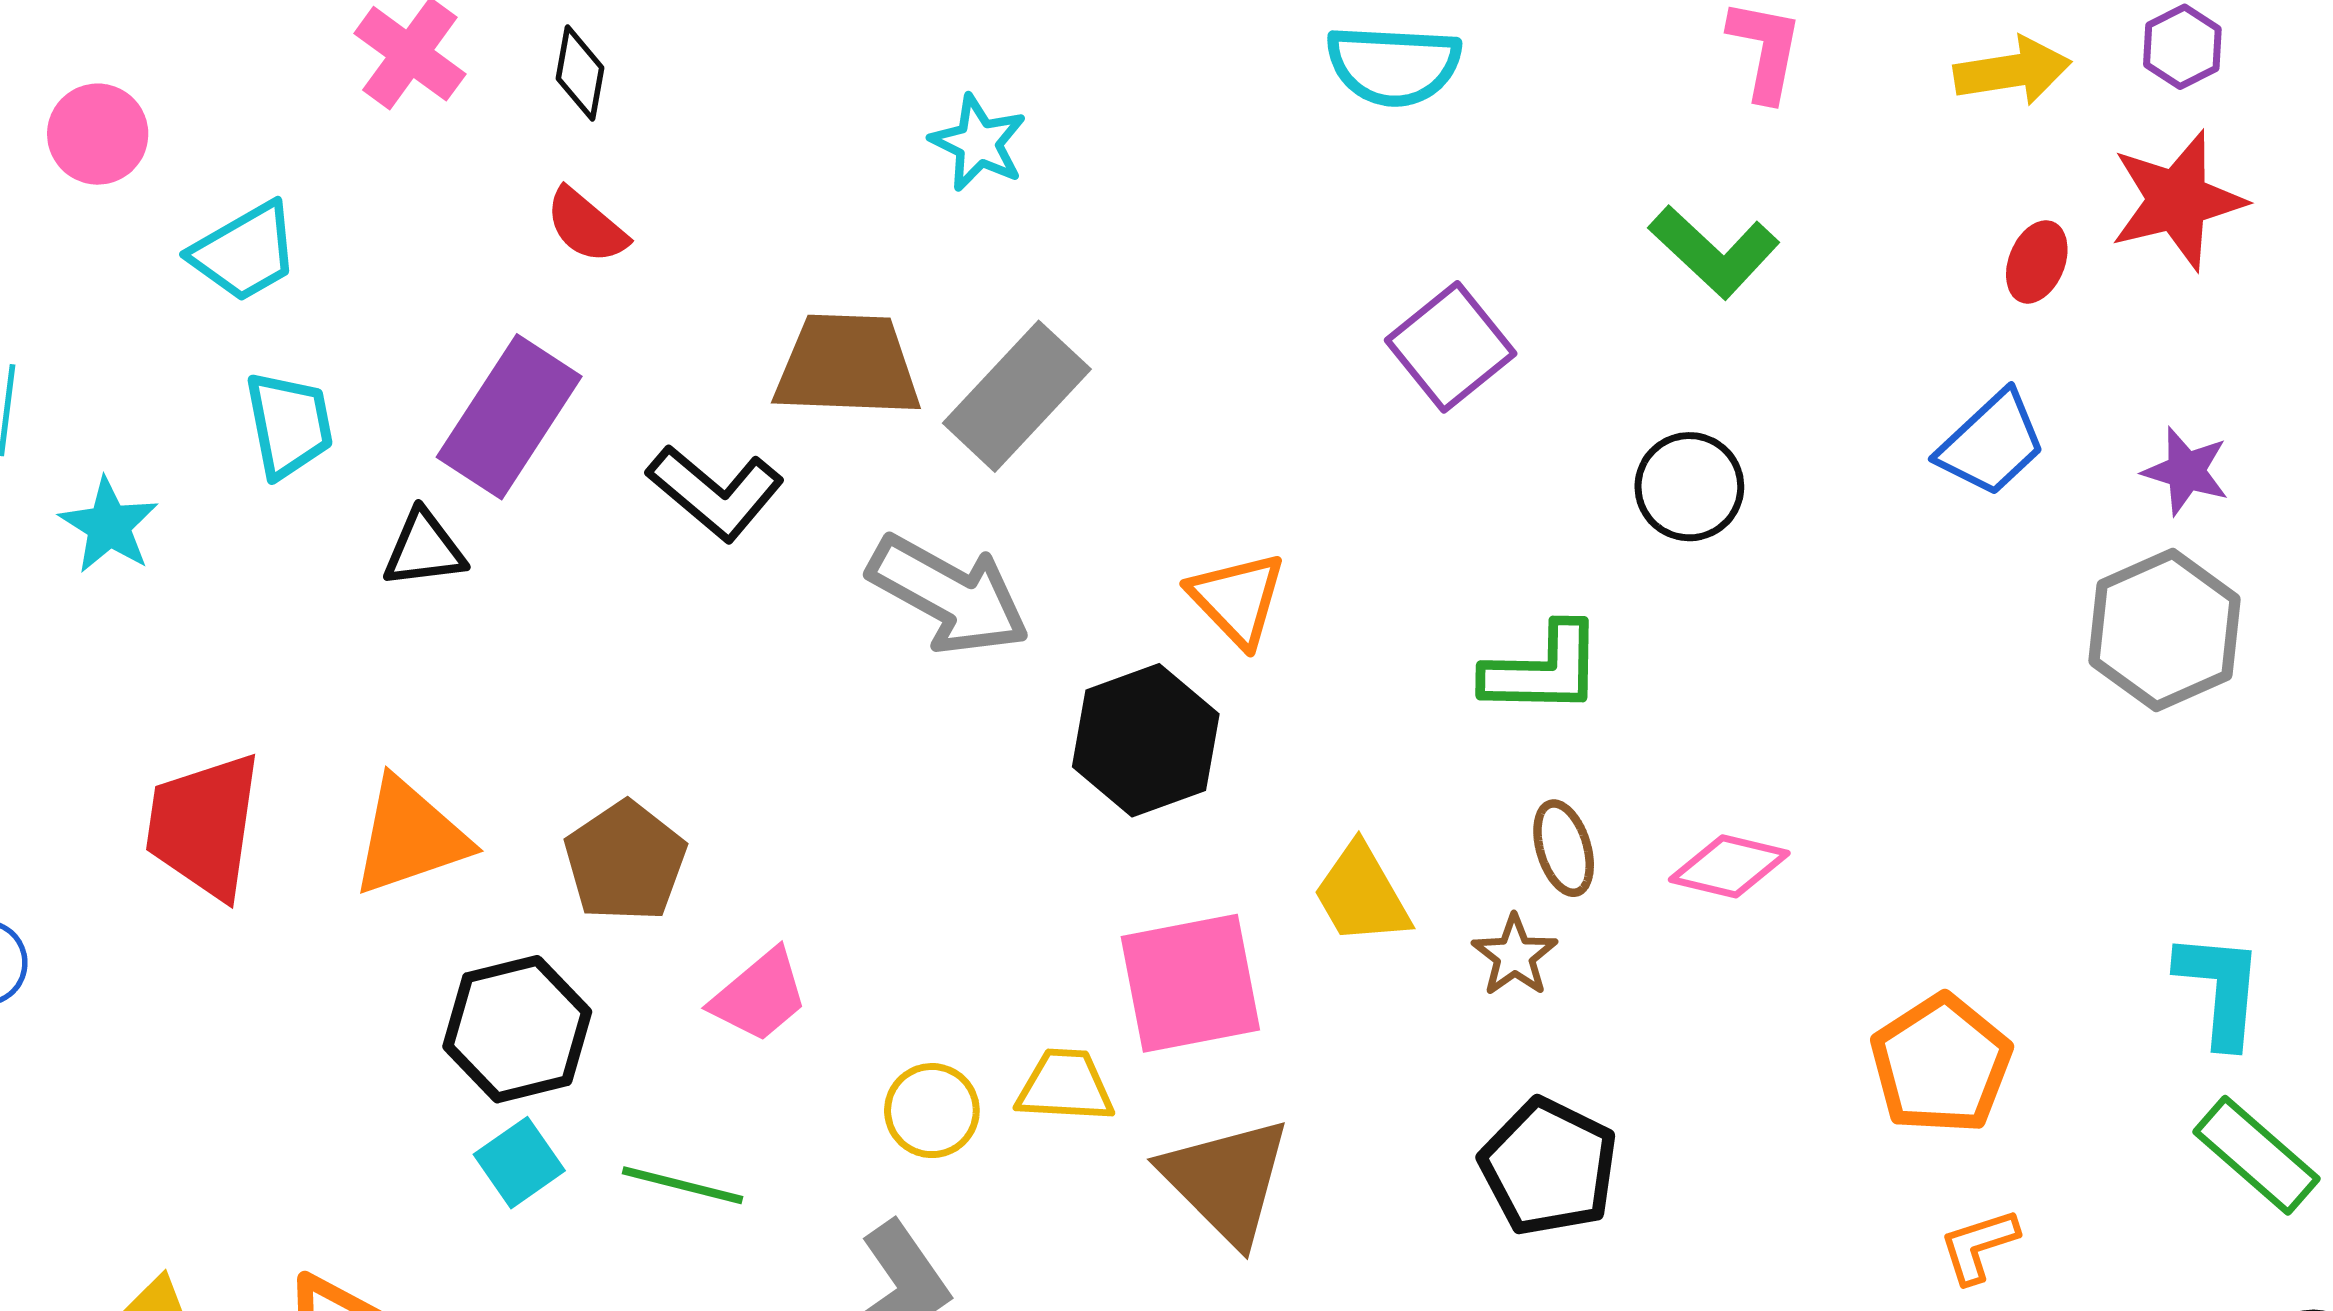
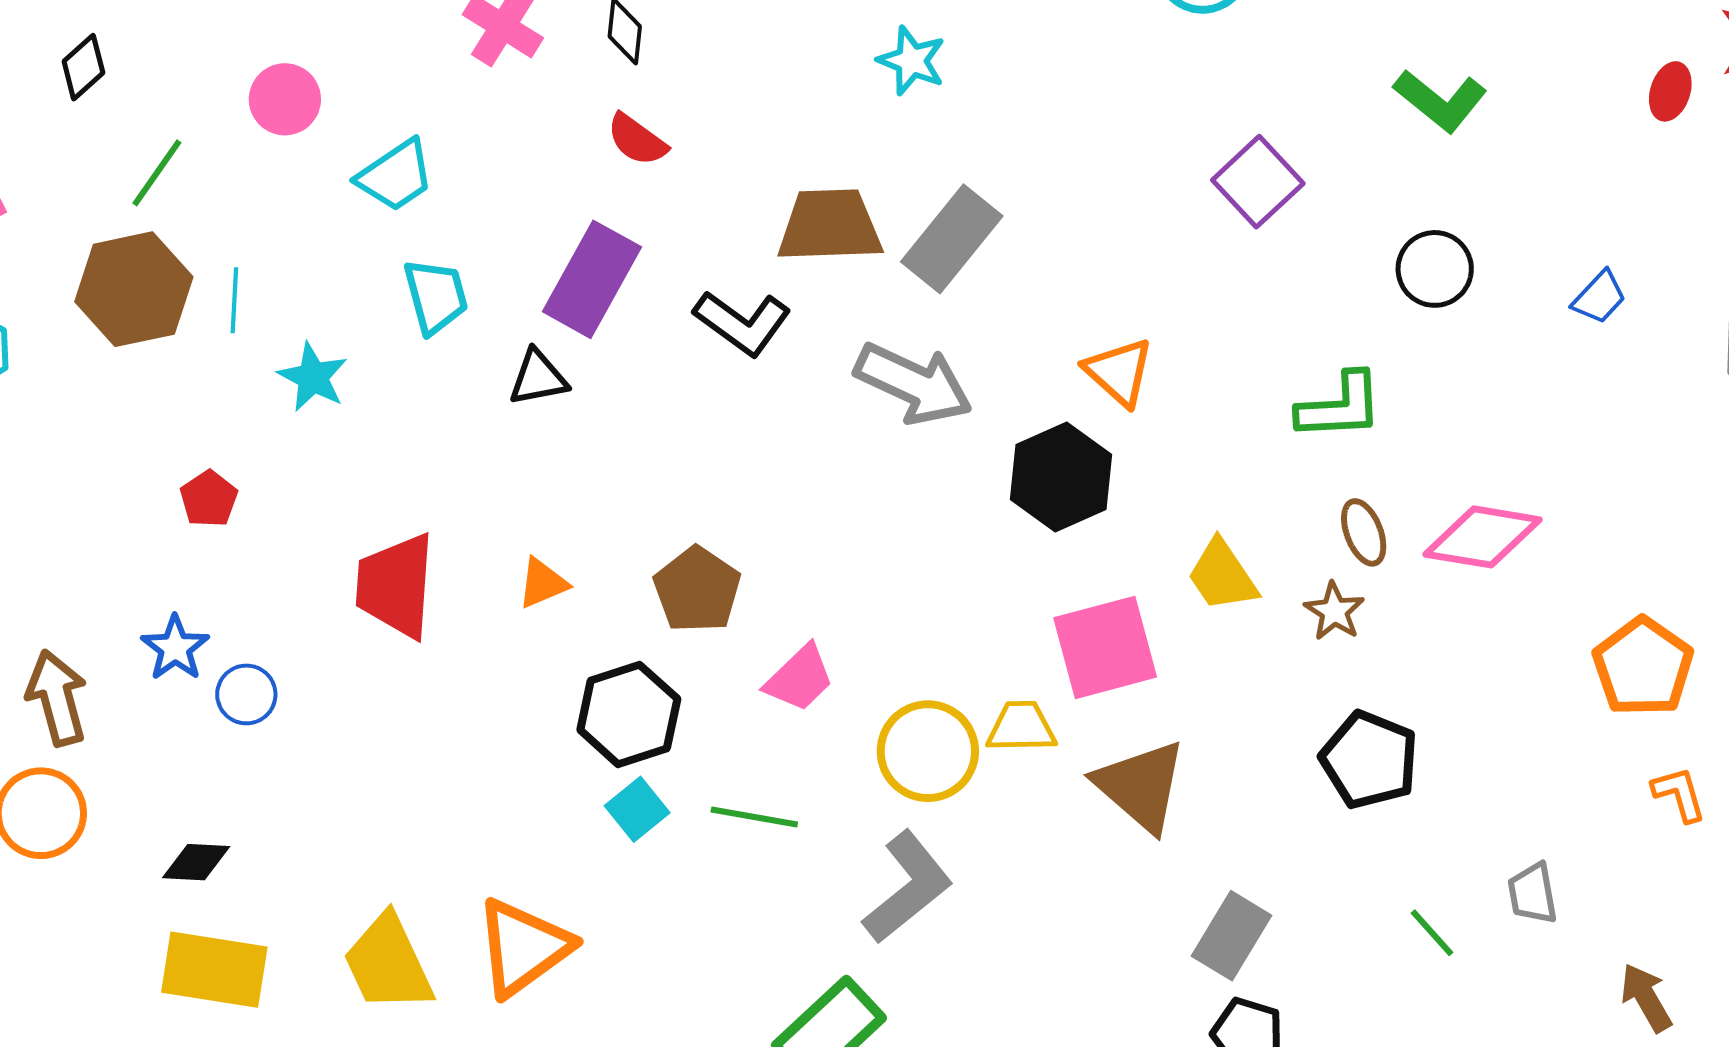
blue trapezoid: (1992, 444) -> (1599, 297), moved, size x0.7
orange triangle: (410, 837) -> (543, 583), size x0.6
pink diamond: (1729, 866) -> (1482, 537), size x1.4
yellow circle: (932, 1111) -> (928, 751), size x1.5
orange L-shape: (1979, 1246) -> (1679, 794), turned 96

